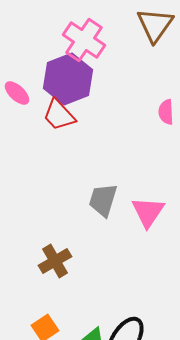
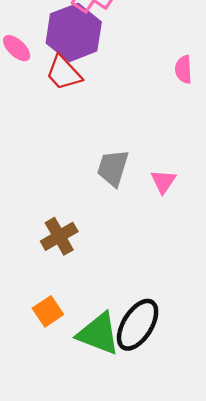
pink triangle: (148, 212) -> (163, 181), size x0.7

